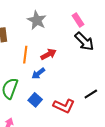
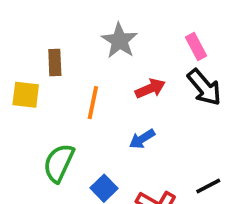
red arrow: (48, 54) -> (150, 88), moved
blue arrow: (38, 73) -> (142, 139), moved

